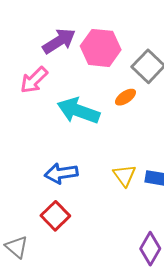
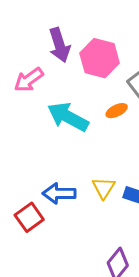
purple arrow: (59, 41) -> (59, 45), turned 96
blue arrow: (61, 173) -> (59, 193), moved

